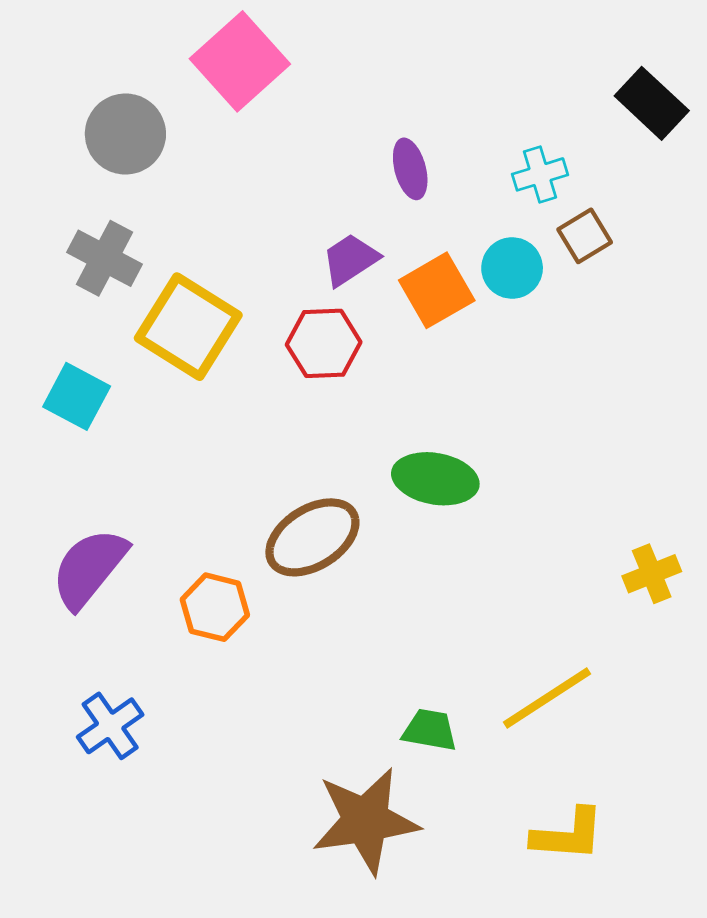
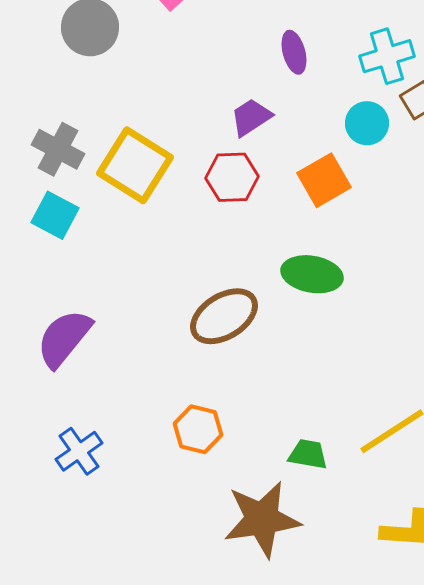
cyan cross: (540, 174) -> (387, 56), size x1.4
gray cross: (105, 258) -> (58, 149), moved
orange square: (437, 290) -> (324, 180), moved
orange hexagon: (215, 607) -> (198, 429), moved

